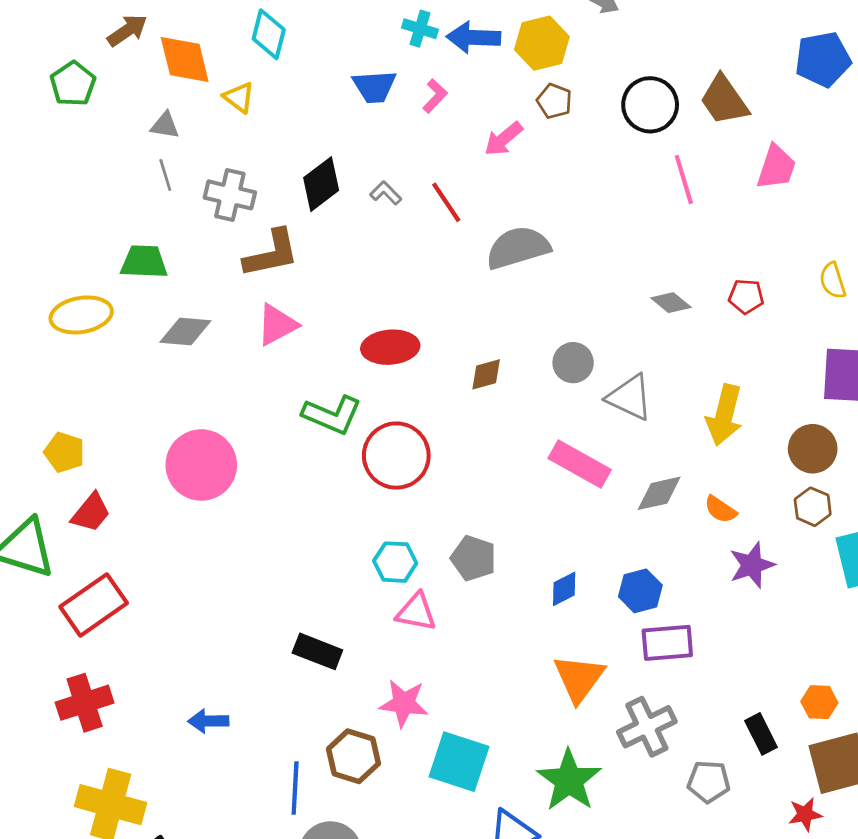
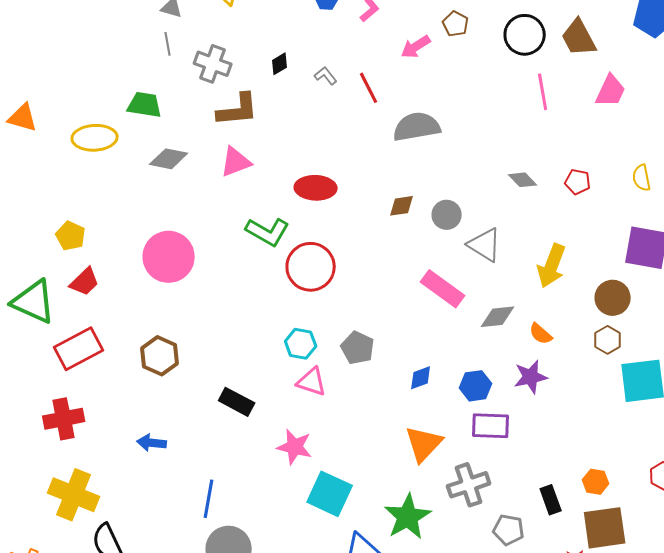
black diamond: (321, 184) -> (280, 64), size x0.6
brown diamond: (486, 374) -> (402, 206), moved
purple star: (752, 565) -> (531, 377), moved
brown hexagon: (353, 756) -> (160, 356), moved

